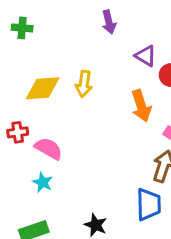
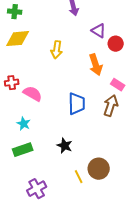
yellow diamond: (43, 88) -> (18, 39), moved
cyan star: (43, 182) -> (24, 124), moved
blue trapezoid: (149, 204) -> (77, 104), moved

